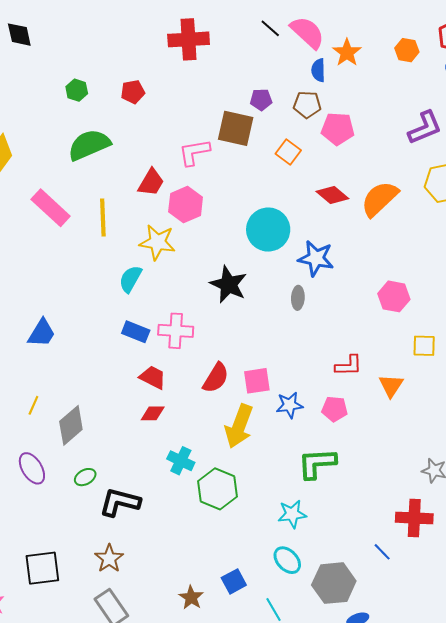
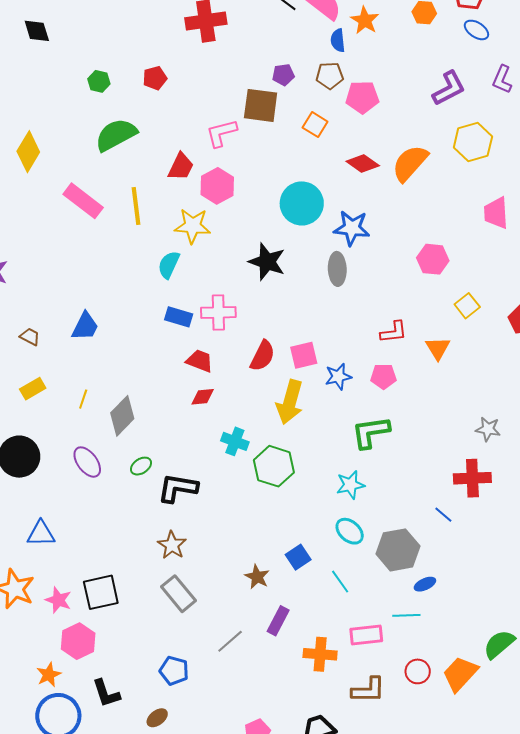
gray ellipse: (298, 298) -> (337, 269), size x1.4
yellow square: (424, 346) -> (467, 306), turned -35
black square: (42, 568) -> (101, 592), moved

